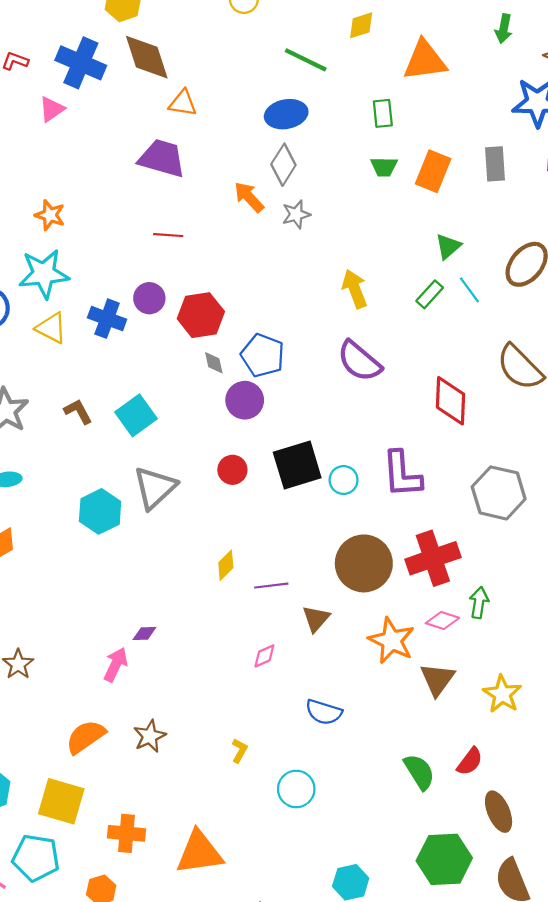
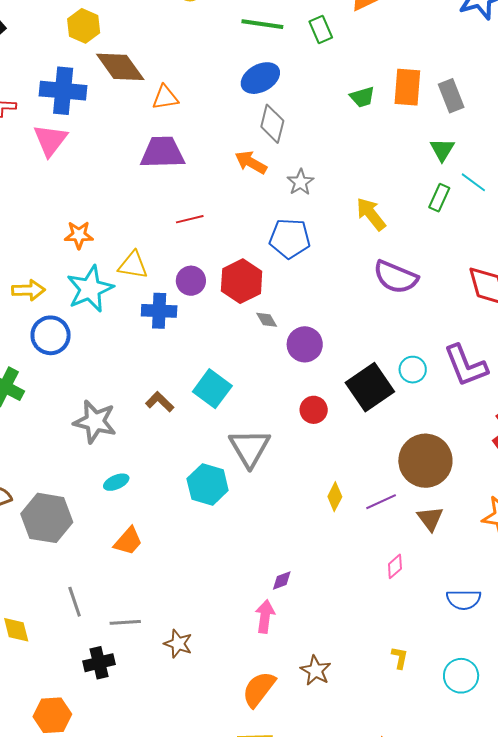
pink triangle: (52, 109) -> (50, 140), size x1.4
green rectangle: (383, 113) -> (321, 29), moved
gray rectangle: (495, 164) -> (451, 96), moved
gray star: (296, 214) -> (300, 182), moved
yellow triangle: (51, 328) -> (133, 265), moved
blue pentagon: (263, 355) -> (290, 238), moved
cyan circle: (344, 480) -> (413, 370), moved
brown circle: (364, 563) -> (425, 461), moved

